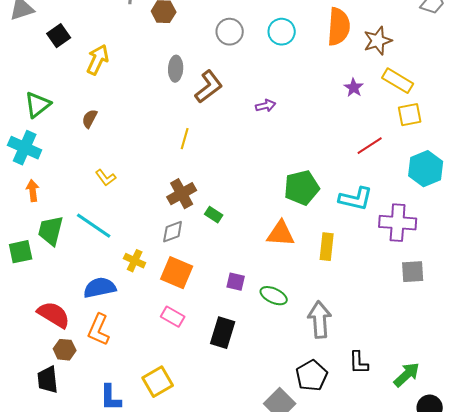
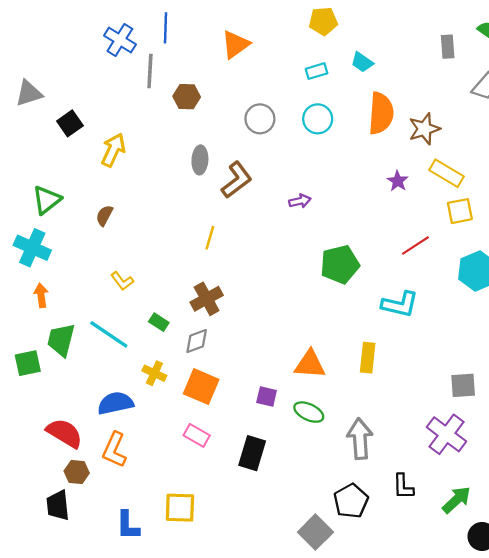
green pentagon: (302, 188) -> (340, 264), moved
green rectangle: (214, 215) -> (159, 322), moved
purple cross: (398, 223) -> (447, 434), moved, turned 33
orange triangle: (281, 234) -> (310, 364), moved
yellow square: (158, 382) -> (180, 508), turned 32

